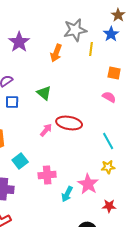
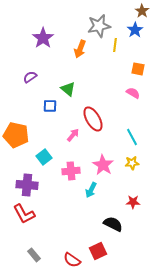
blue square: (12, 102) -> (50, 106), moved
red ellipse: (69, 123) -> (93, 119), turned 50
pink arrow: (46, 130) -> (73, 135), moved
pink star: (88, 184) -> (103, 165), moved

